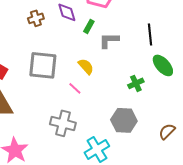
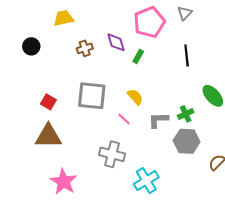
black line: (150, 34) -> (187, 55), moved
gray L-shape: (109, 40) -> (158, 120), moved
gray hexagon: (124, 120) -> (187, 141), moved

